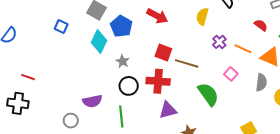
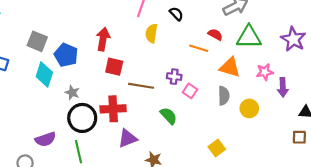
red arrow: (157, 16) -> (103, 39), turned -100
purple cross: (219, 42) -> (174, 77), moved, turned -32
orange line: (243, 49) -> (199, 48), moved
red square: (163, 53) -> (114, 67), moved
black circle: (129, 86) -> (82, 118), size x1.4
green semicircle: (208, 94) -> (169, 116), size x0.7

